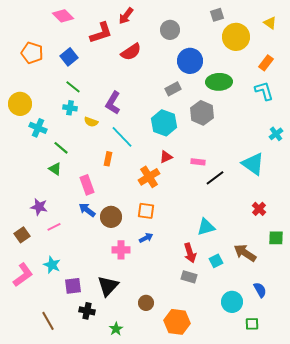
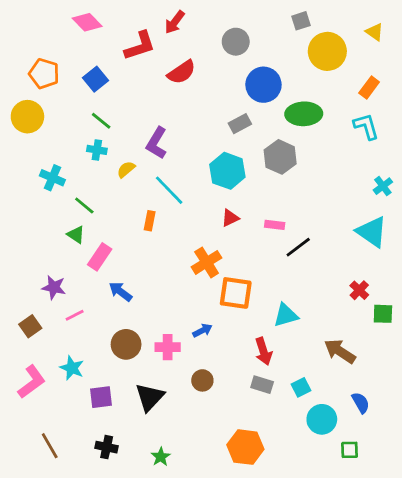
yellow circle: (20, 104) -> (27, 117), moved
yellow semicircle: (91, 122) -> (126, 169), turned 120
cyan triangle: (253, 164) -> (372, 232), moved
orange cross: (149, 177) -> (207, 262), moved
pink rectangle: (87, 185) -> (100, 257), moved, turned 54
orange square: (146, 211) -> (236, 293), moved, size x1.4
brown circle: (111, 217) -> (126, 344), moved
green square: (276, 238) -> (383, 314), moved
cyan square: (216, 261) -> (301, 387), moved
brown circle: (146, 303) -> (202, 380), moved
black cross: (87, 311) -> (107, 447), moved
brown line: (48, 321) -> (50, 446), moved

